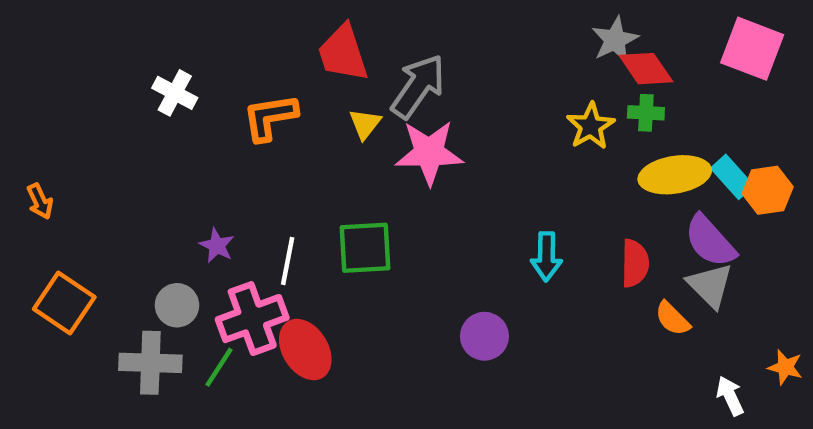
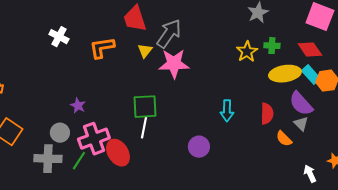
red diamond: (646, 69) -> (310, 50), moved
white line: (288, 261) -> (144, 128), moved
gray triangle: (710, 285) -> (301, 124), size x0.7

